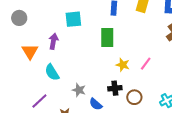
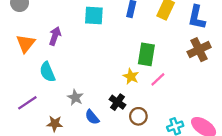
cyan square: (73, 19) -> (94, 15), moved
green rectangle: (107, 38) -> (146, 54), moved
black cross: (115, 88) -> (117, 102), turned 32

